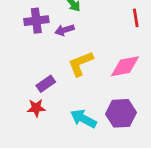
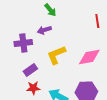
purple cross: (36, 21) -> (23, 43), moved
red star: (36, 108) -> (33, 88), moved

